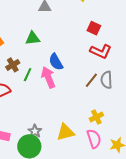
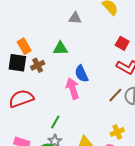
brown cross: (13, 65) -> (38, 65), moved
green line: (28, 75) -> (55, 122), moved

